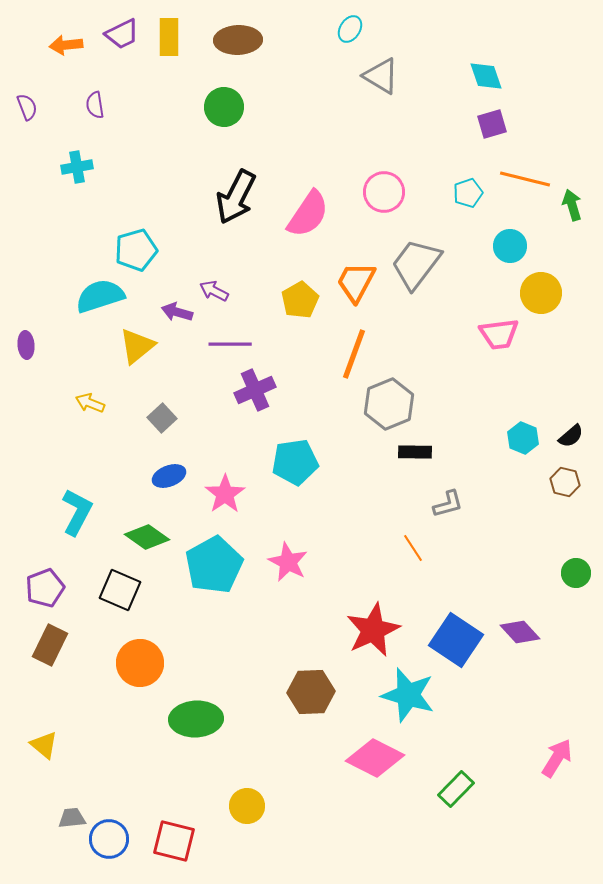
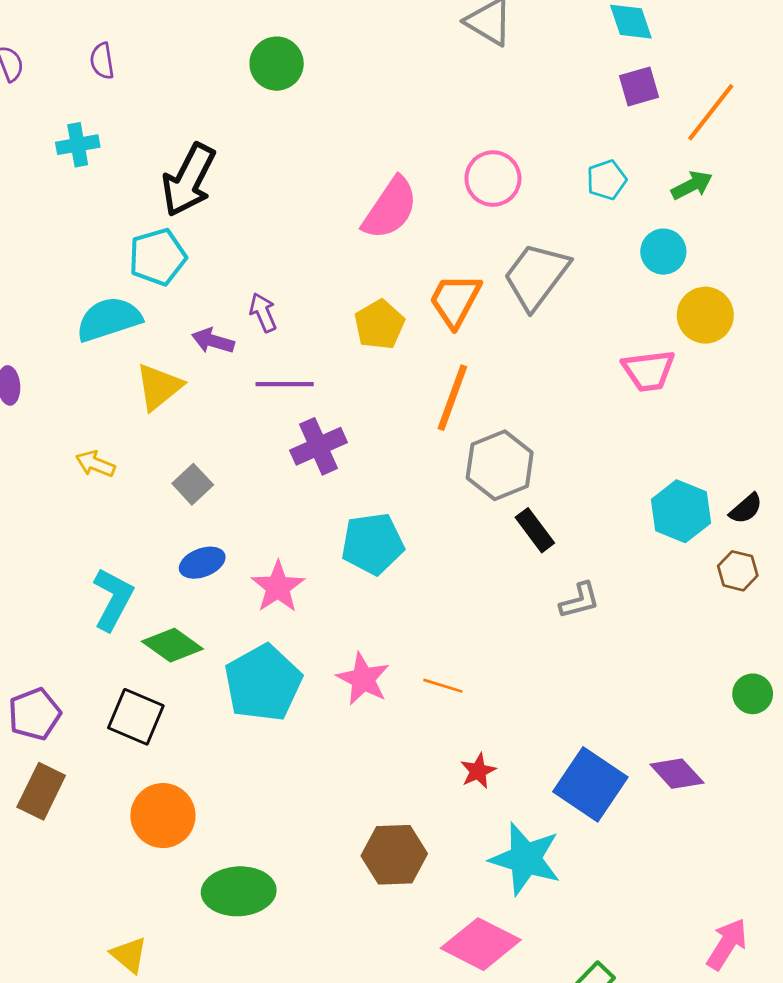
orange line: (525, 179) -> (711, 112), moved, turned -66
black arrow: (236, 197) -> (189, 180), moved
green arrow: (572, 205) -> (692, 185), moved, turned 80
purple arrow: (214, 291) -> (263, 312), turned 40
cyan hexagon: (523, 438) -> (681, 511), size x1.4
black rectangle: (415, 452) -> (535, 530), turned 52
cyan L-shape: (77, 512) -> (113, 599), moved
orange line: (413, 548) -> (443, 686), moved, turned -40
red star: (373, 630) -> (478, 771), size x0.5
yellow triangle: (44, 745) -> (129, 955), moved

